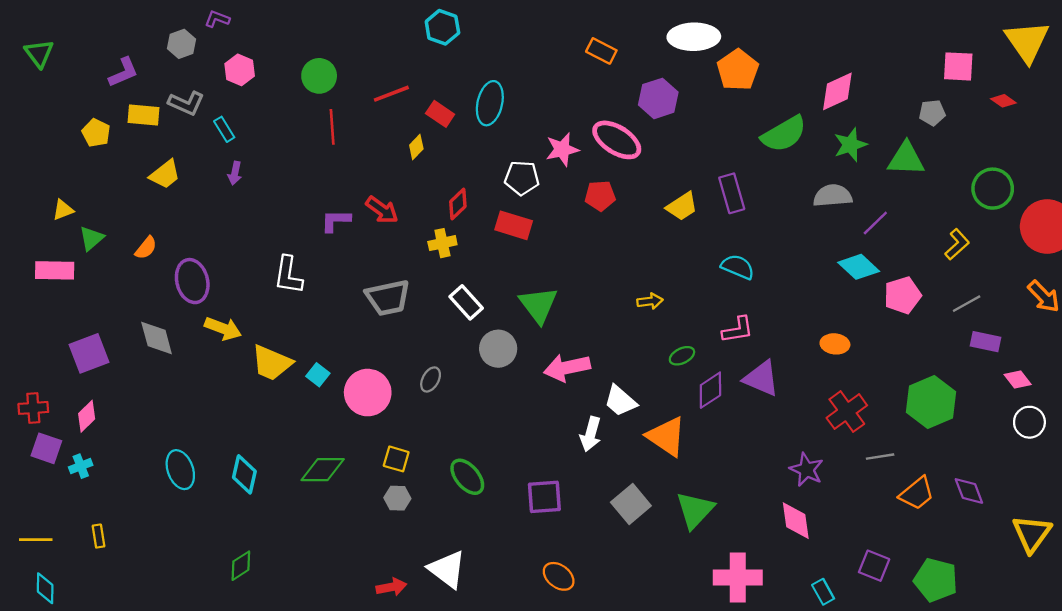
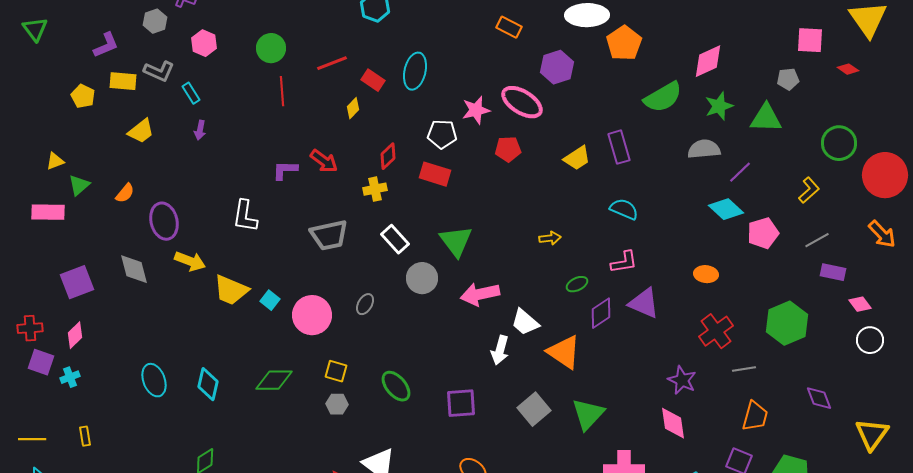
orange trapezoid: (917, 493) -> (755, 416), moved, turned -36

